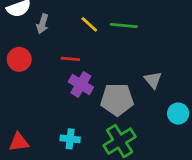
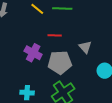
red line: (70, 59) -> (55, 35), moved

